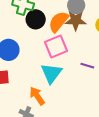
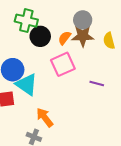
orange semicircle: (58, 22) -> (65, 38), size x0.6
cyan triangle: (51, 73) -> (27, 84), moved, turned -30

